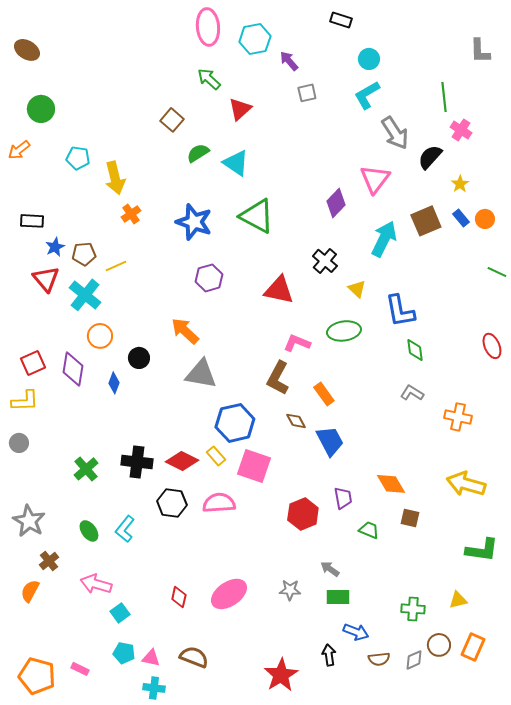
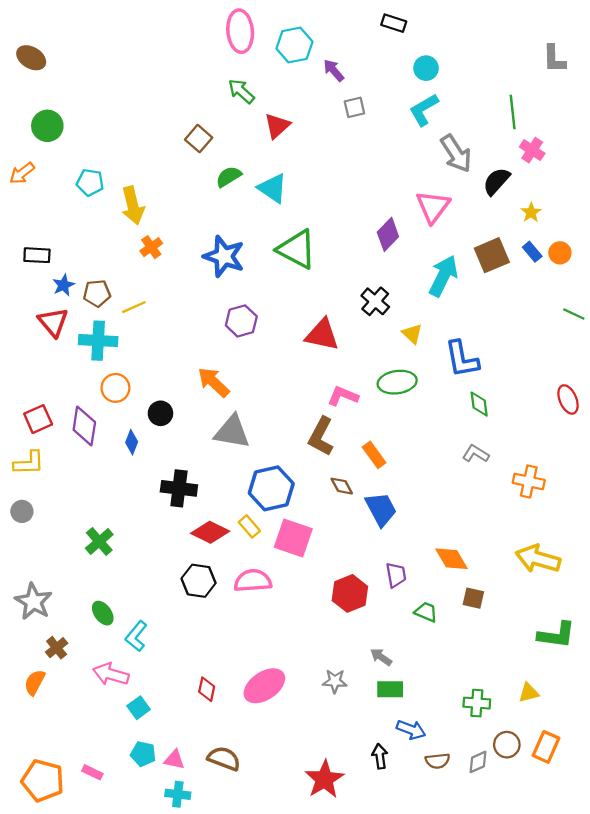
cyan cross: (85, 295) -> (98, 341), turned -36
black cross: (137, 462) -> (179, 488), moved
cyan L-shape: (125, 529) -> (136, 636), moved

